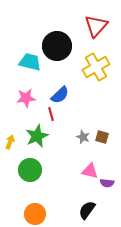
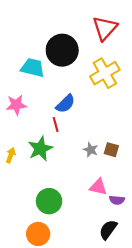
pink star: (26, 98) -> (16, 105), moved
green circle: (30, 170) -> (49, 201), moved
black semicircle: (87, 210) -> (108, 230), moved

